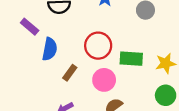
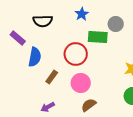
green rectangle: (131, 59) -> (98, 37), moved

